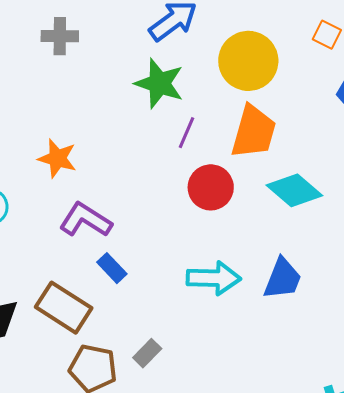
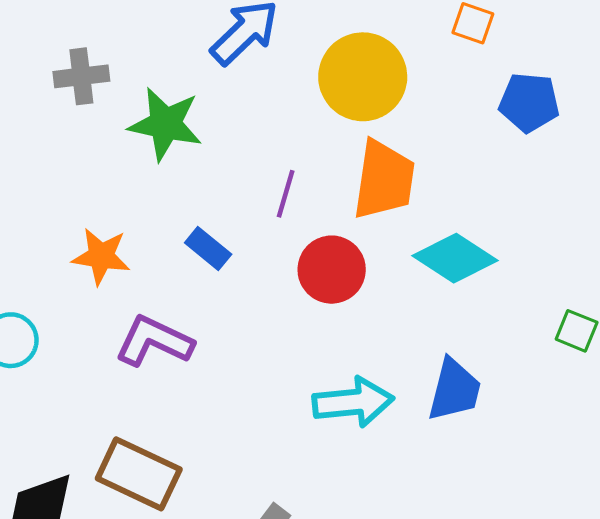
green star: (159, 83) -> (165, 124), moved
blue rectangle: (112, 268) -> (208, 249), moved

